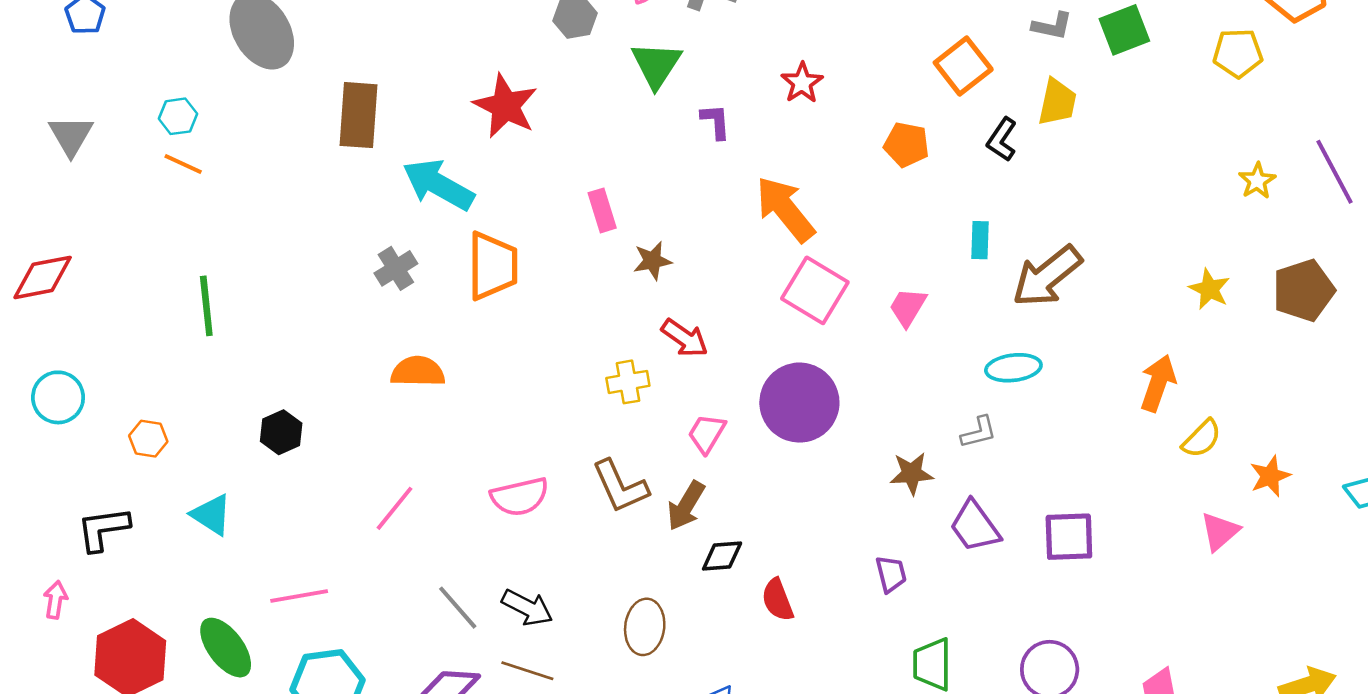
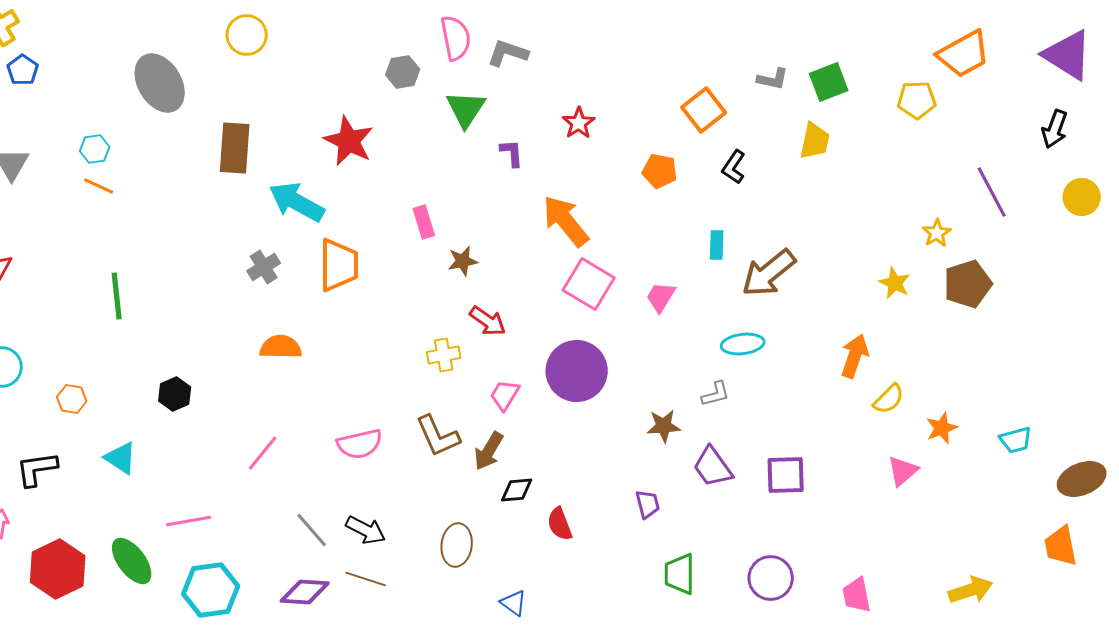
yellow trapezoid: (1057, 102) -> (815, 141), moved
yellow star: (1257, 181) -> (937, 233), moved

